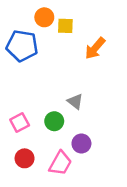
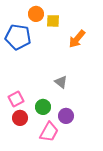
green circle: (54, 121) -> (43, 107), moved
red circle: (25, 158) -> (20, 118), moved

